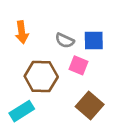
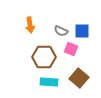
cyan rectangle: (22, 111) -> (49, 82), moved, turned 36

